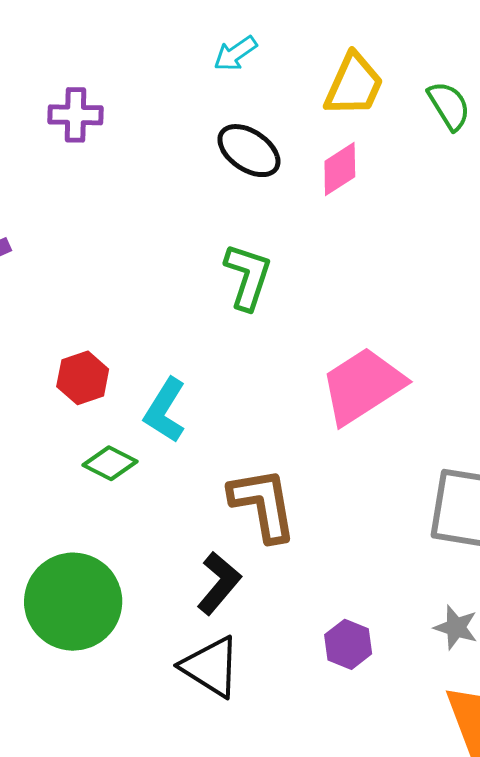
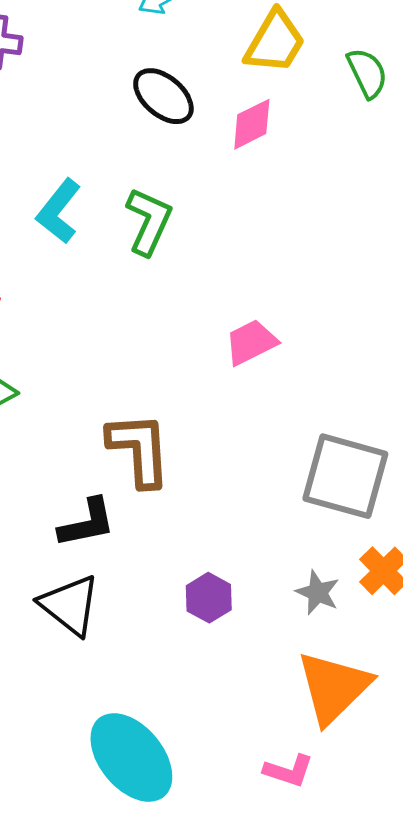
pink trapezoid: (363, 386) -> (251, 342), size x0.6
cyan L-shape: (165, 410) -> (59, 211), moved
black L-shape: (219, 583) -> (87, 523), turned 32

